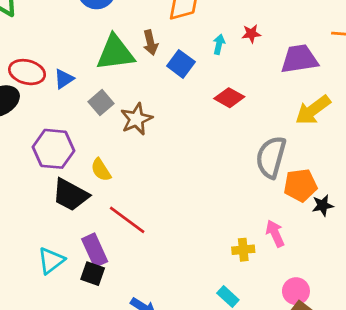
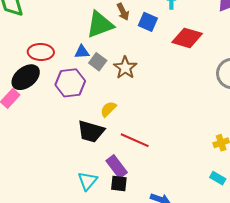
blue triangle: (64, 79) -> (82, 52), moved, turned 42
red diamond: (229, 98) -> (187, 38), size x1.4
purple hexagon: (54, 149) -> (70, 83), moved
yellow semicircle: (101, 170) -> (108, 109), turned 90

